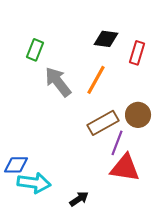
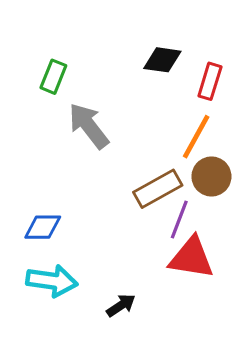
orange line: (96, 80) -> (196, 137), moved
blue diamond: (16, 165) -> (43, 227), moved

